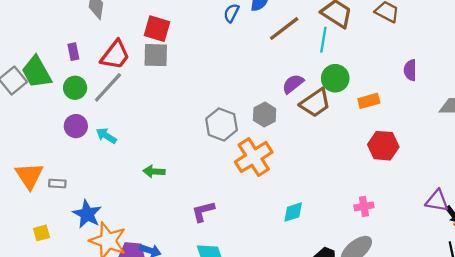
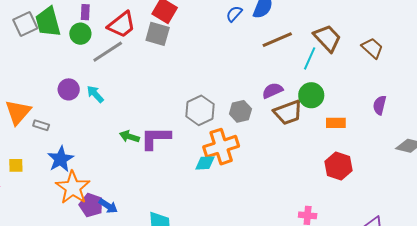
green circle: (75, 88) -> (80, 34), moved
purple circle: (76, 126) -> (69, 89), moved
purple L-shape: (203, 211) -> (156, 138), moved, size x1.4
cyan diamond: (293, 212) -> (205, 163), moved

